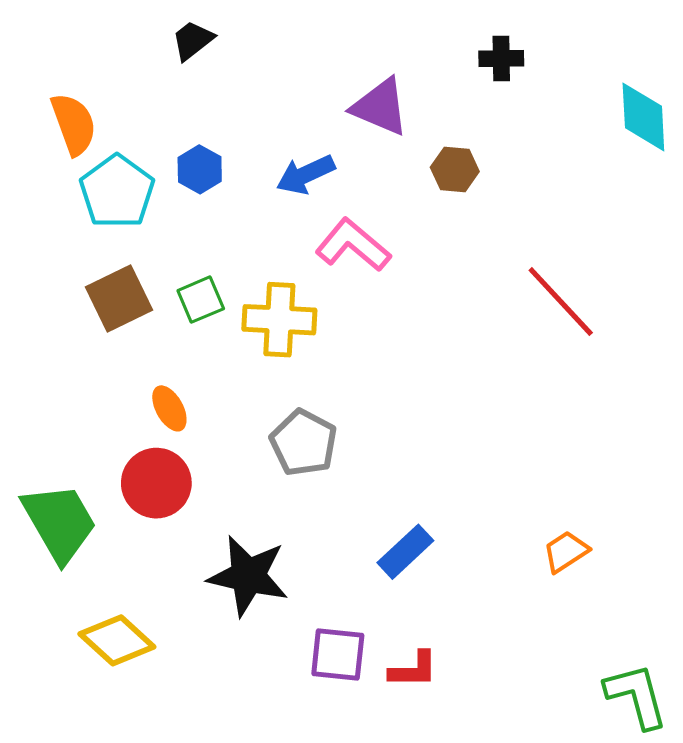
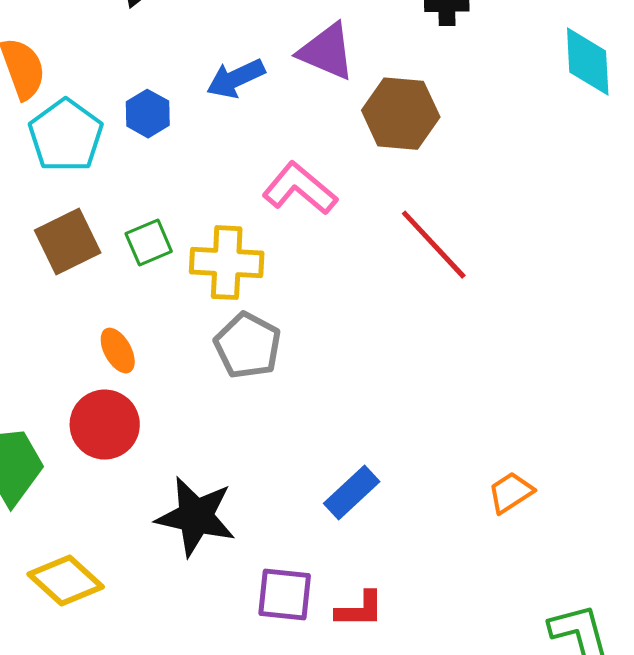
brown hexagon: (455, 169) -> (401, 114), size x1.6
blue arrow: (306, 174) -> (236, 79), moved
red line: (561, 302) -> (434, 245), moved
gray pentagon: (304, 443) -> (248, 346), moved

